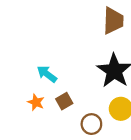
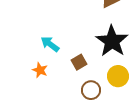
brown square: (64, 101) -> (79, 62), moved

